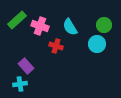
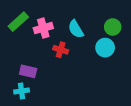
pink cross: (40, 26) -> (43, 28), turned -36
purple rectangle: (26, 66) -> (28, 71), turned -35

